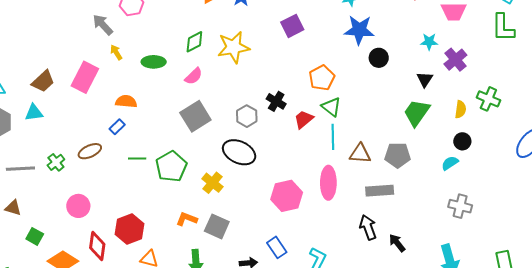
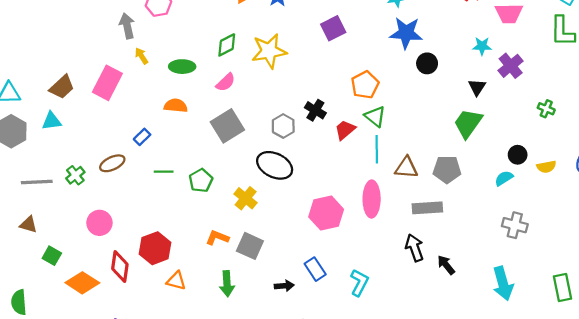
gray arrow: (103, 25) -> (127, 26), turned 30
green cross: (488, 99) -> (546, 109), size x0.7
orange semicircle: (126, 101) -> (176, 106), moved
yellow semicircle: (461, 109) -> (546, 167), moved, turned 72
green pentagon: (171, 166) -> (201, 180), size x0.7

